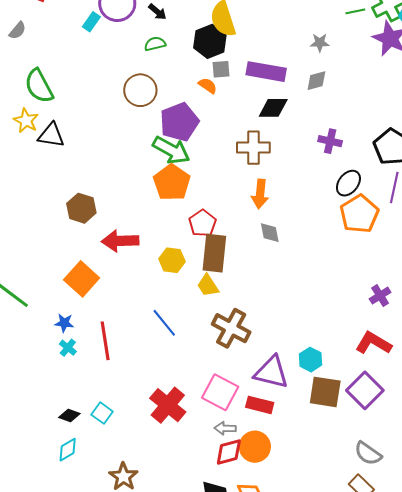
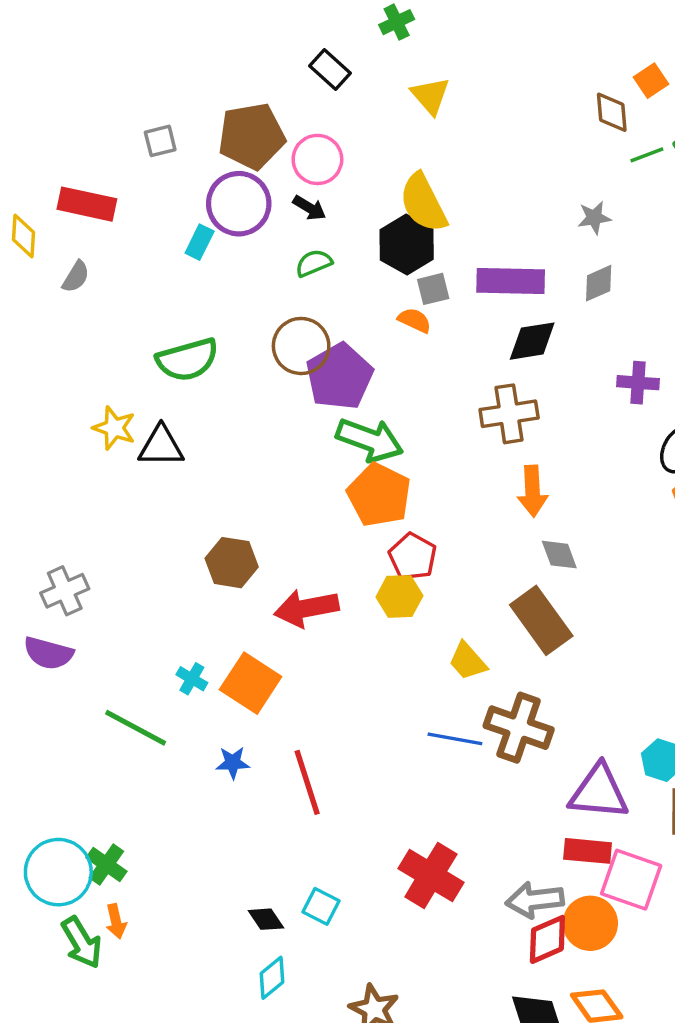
green semicircle: (39, 86) -> (187, 360), moved, turned -69
purple pentagon: (179, 122) -> (339, 377), moved
red pentagon: (202, 223) -> (413, 557), moved
brown rectangle: (214, 253) -> (541, 620), moved, turned -33
yellow hexagon: (172, 260) -> (399, 596), moved
blue line: (164, 323) -> (455, 739), moved, turned -32
cyan cross: (68, 348) -> (192, 679), moved
pink square: (220, 392) -> (631, 880), moved
black diamond: (69, 416) -> (266, 919), turned 45
gray arrow: (225, 428) -> (535, 900), size x1.5

